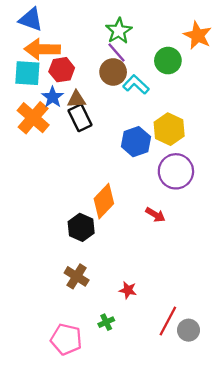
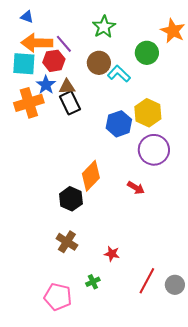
blue triangle: (31, 19) -> (27, 17), size x0.6
purple line: (117, 53) -> (64, 44), moved
orange cross: (33, 118) -> (29, 103), turned 32
gray circle: (188, 330) -> (175, 285), moved

